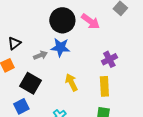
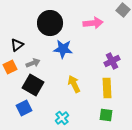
black circle: (62, 20) -> (50, 23), moved
pink arrow: (90, 21) -> (93, 23), turned -42
gray arrow: (40, 55) -> (33, 63), moved

